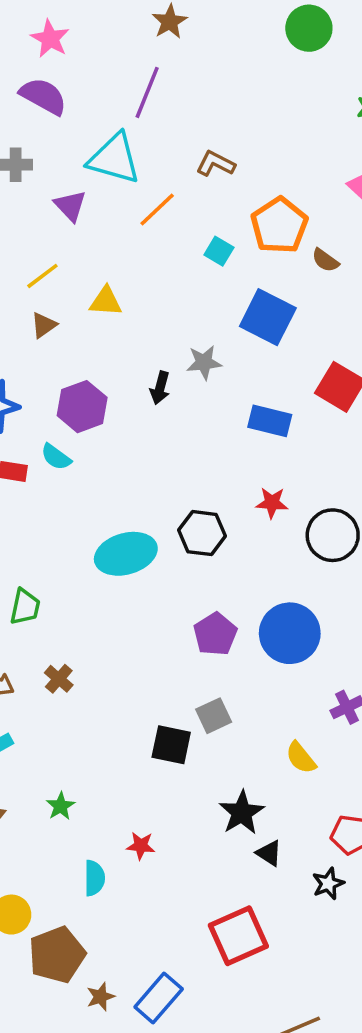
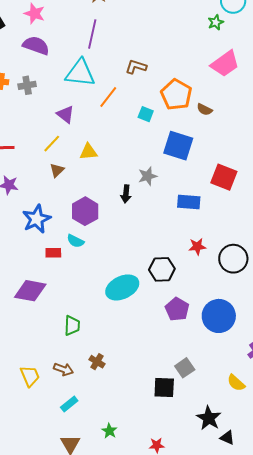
purple triangle: (70, 206) -> (65, 114), moved
purple pentagon: (215, 634) -> (177, 309), moved

